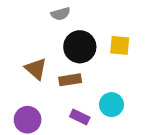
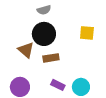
black circle: (80, 47) -> (44, 34), moved
cyan circle: (111, 105) -> (81, 87), moved

